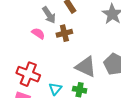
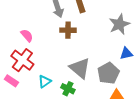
pink semicircle: (38, 33) -> (27, 35), moved

